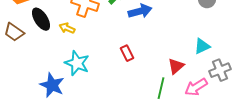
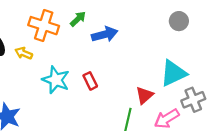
cyan triangle: (202, 46) -> (173, 73), size x1.5
cyan star: (77, 63) -> (56, 80), moved

